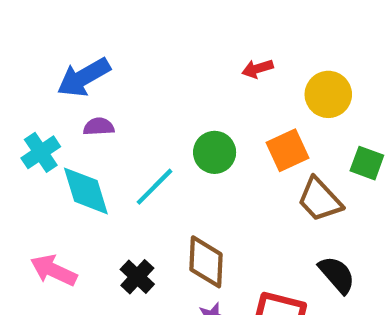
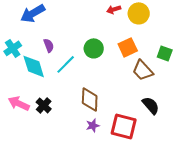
yellow circle: (328, 94) -> (139, 13), moved
purple semicircle: (99, 127) -> (49, 45), moved, turned 72
black cross: (137, 277) -> (44, 105), moved

